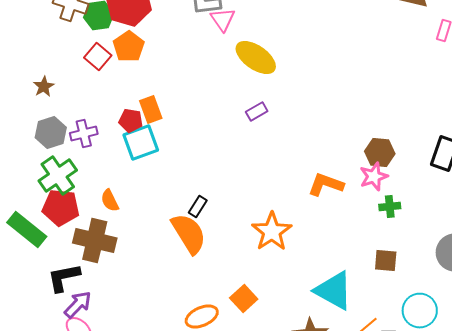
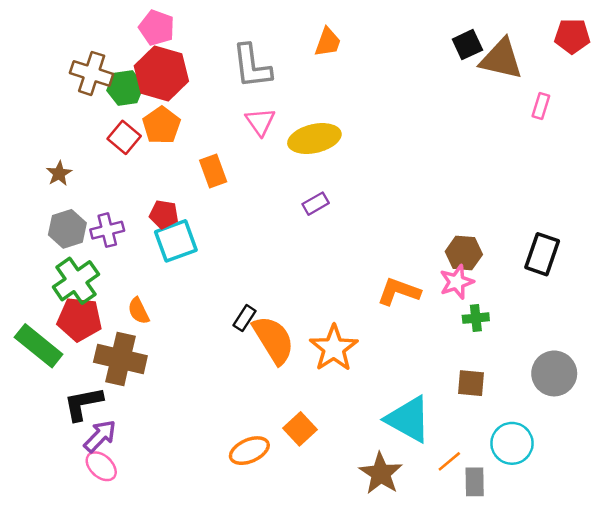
pink triangle: (223, 20) -> (260, 122), moved
yellow ellipse: (256, 58) -> (314, 139), turned -48
orange rectangle: (151, 110) -> (213, 171), moved
orange semicircle: (189, 234) -> (273, 340), moved

